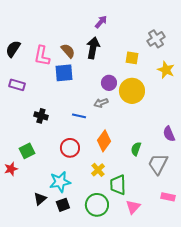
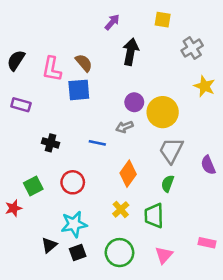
purple arrow: (101, 22) -> (112, 22), moved
black arrow: (93, 48) -> (131, 52), moved
yellow square: (132, 58) -> (163, 20), moved
red circle: (70, 148) -> (73, 182), moved
gray trapezoid: (158, 164) -> (171, 150), moved
green trapezoid: (118, 185) -> (154, 216), moved

